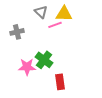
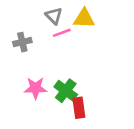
pink line: (55, 25) -> (62, 33), moved
green cross: (44, 60) -> (66, 91), moved

